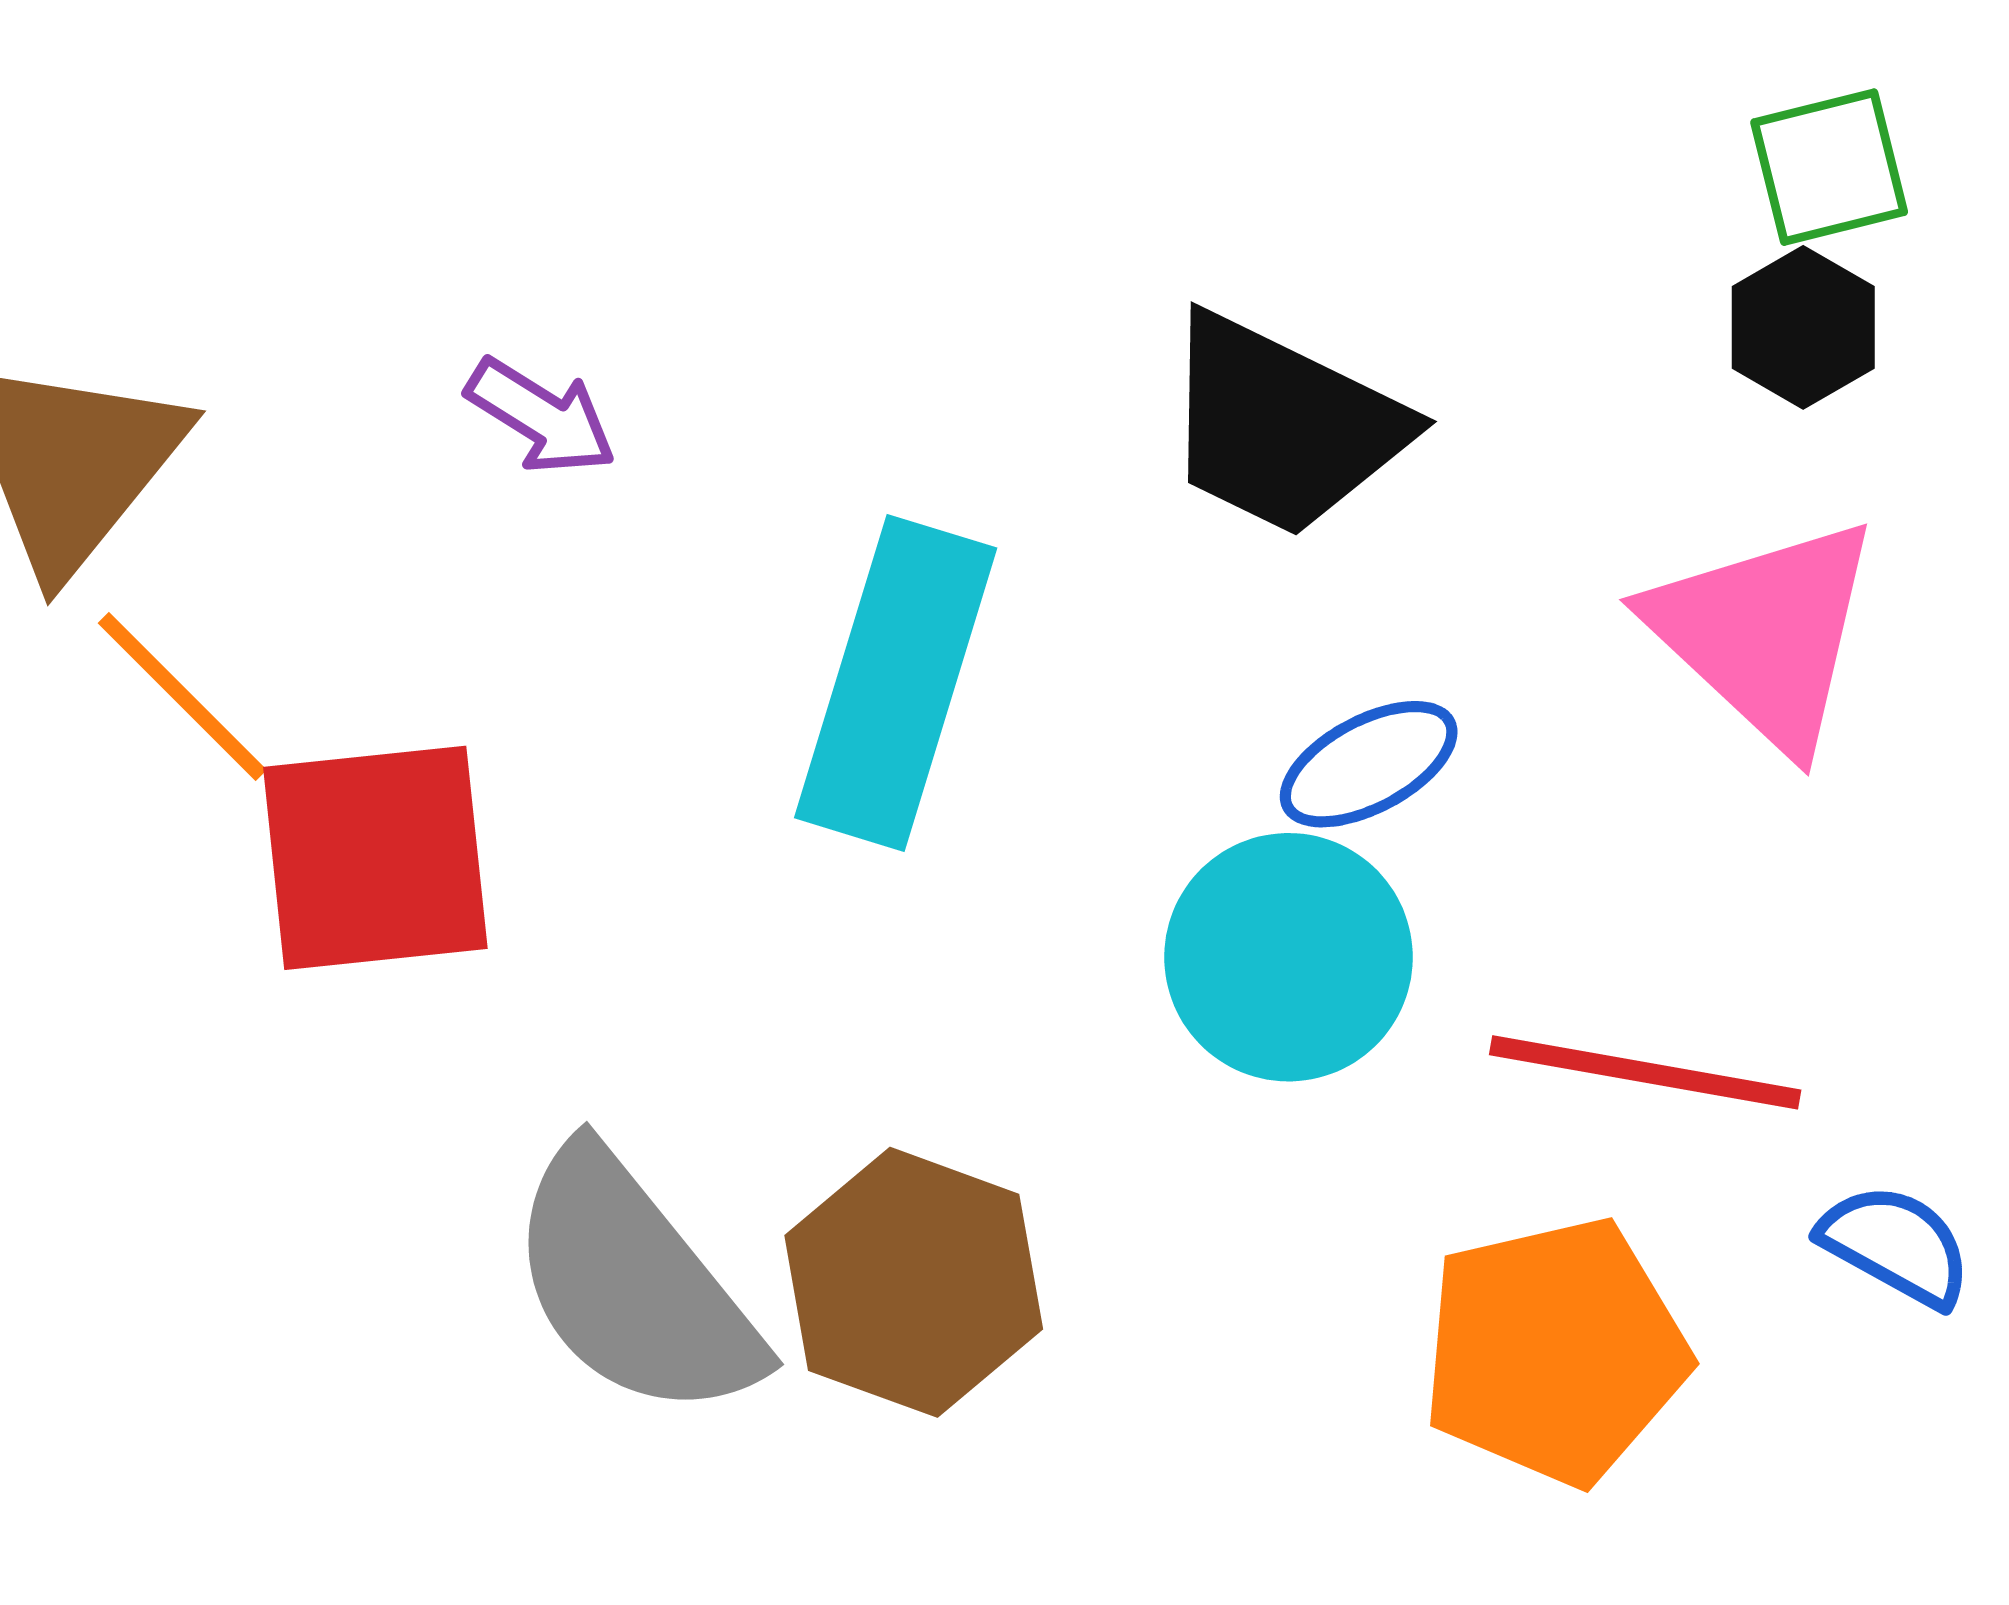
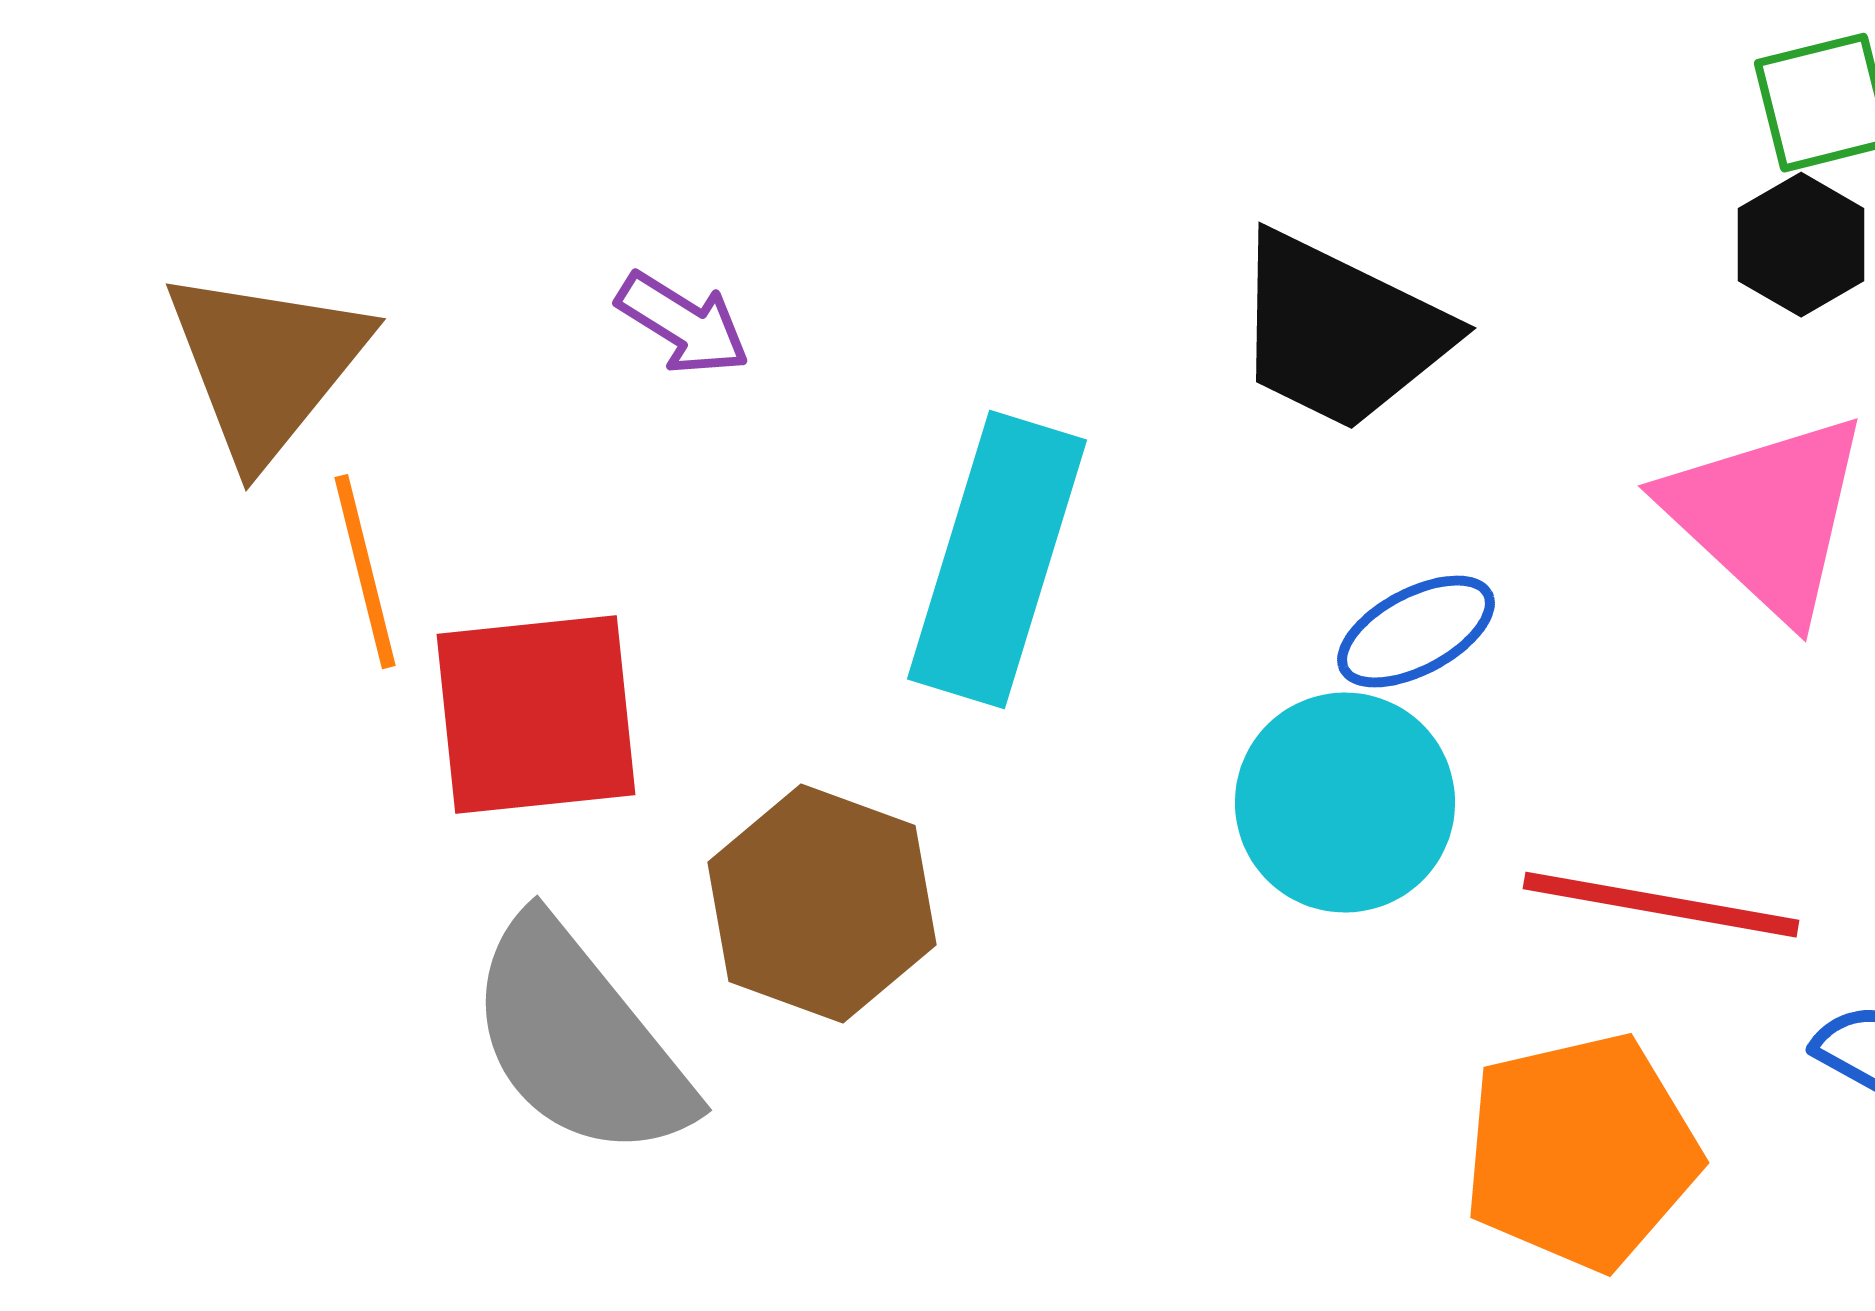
orange line: (182, 696) -> (365, 572), turned 31
brown hexagon: (914, 1282) -> (822, 904), moved
gray semicircle: (634, 1285) -> (579, 1040), moved

